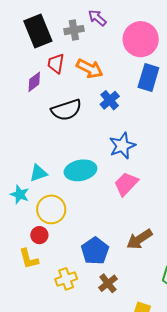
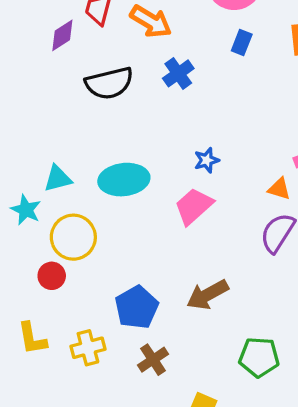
blue rectangle: (148, 77) -> (242, 43), size x0.6
blue star: (122, 146) -> (207, 160), moved, size x0.6
yellow L-shape: (29, 259) -> (32, 338), moved

